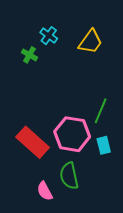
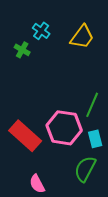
green semicircle: (69, 176) -> (85, 169), moved, turned 40

